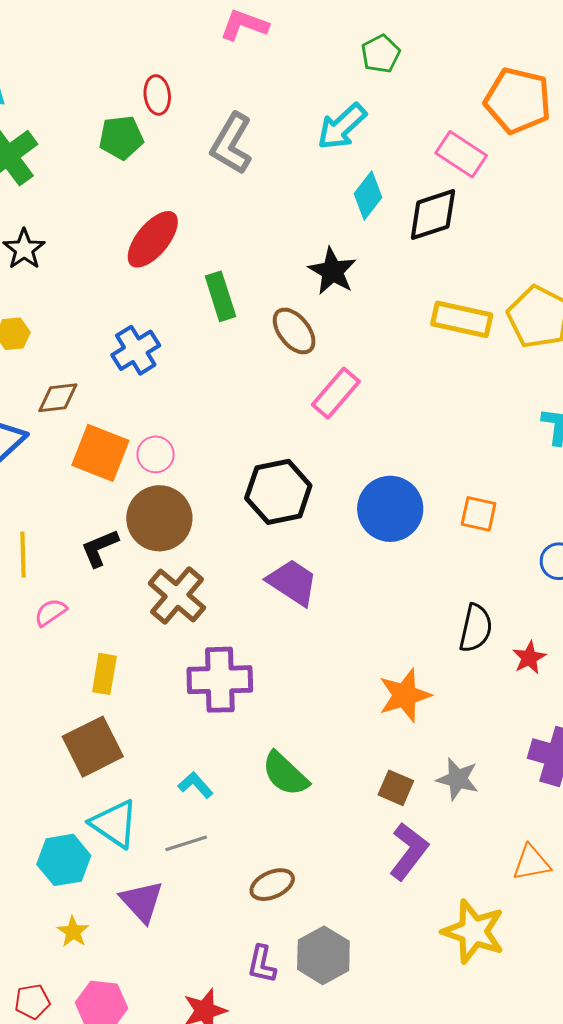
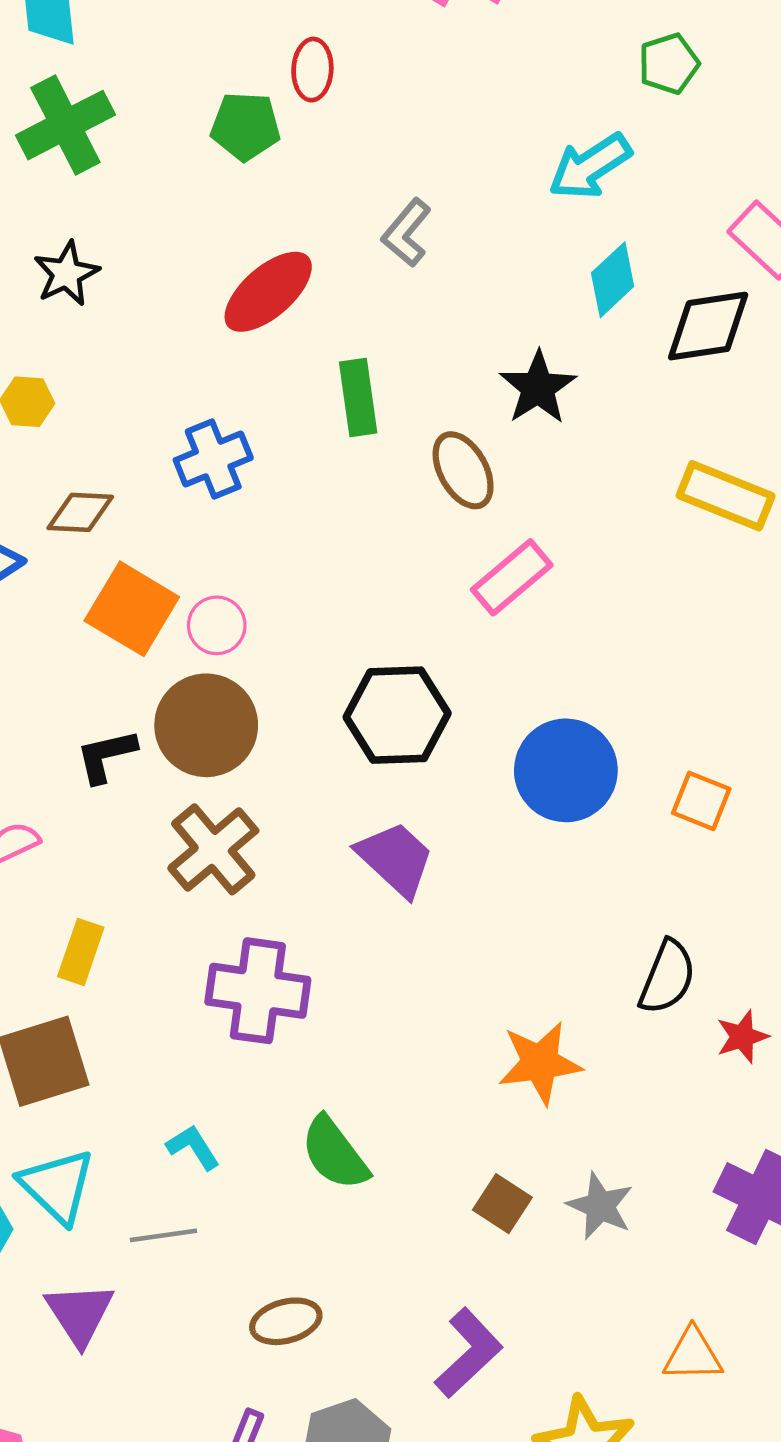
gray L-shape: (231, 144) -> (406, 233), moved, size x0.7
purple L-shape: (409, 851) -> (469, 1353), moved

